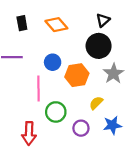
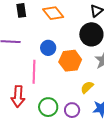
green circle: (56, 112) -> (48, 107), moved
red arrow: (29, 133) -> (18, 96), moved

